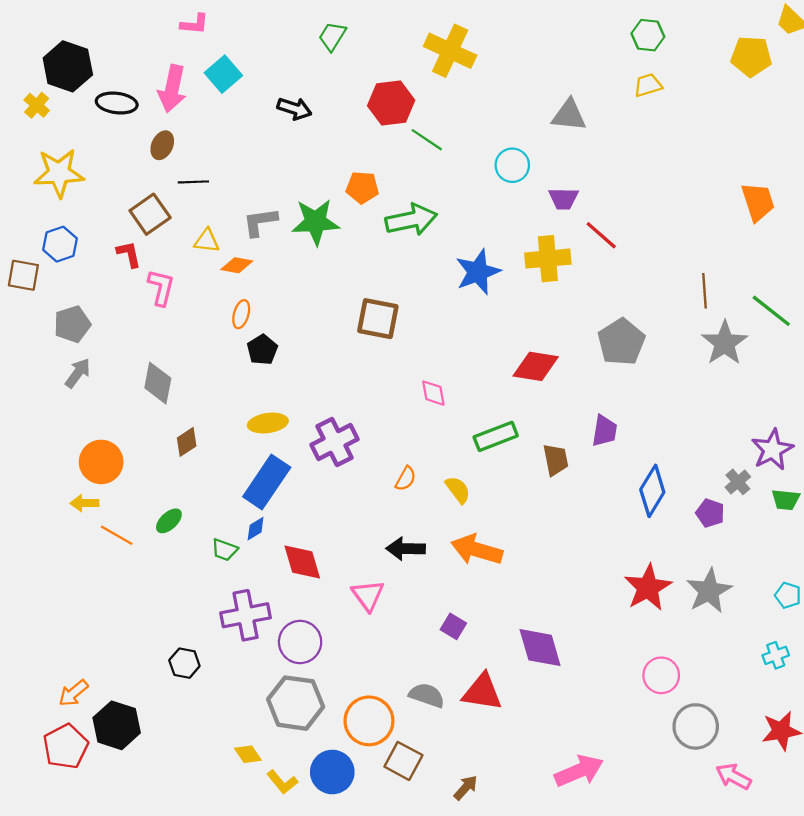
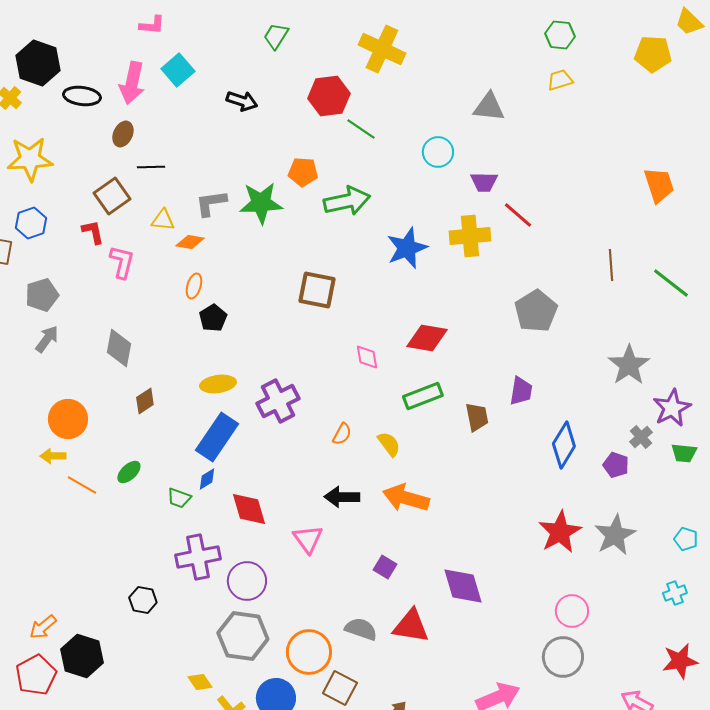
gray star: (725, 343) -> (629, 365), moved
red diamond: (536, 366) -> (427, 338), moved
gray circle: (696, 726) -> (563, 657), moved

